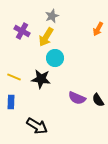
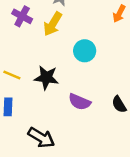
cyan circle: (55, 58) -> (85, 51), moved
purple semicircle: (77, 98) -> (80, 102), moved

